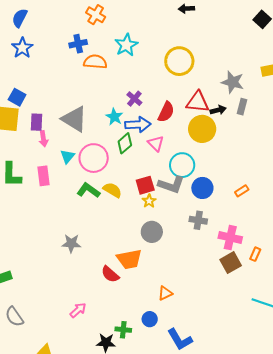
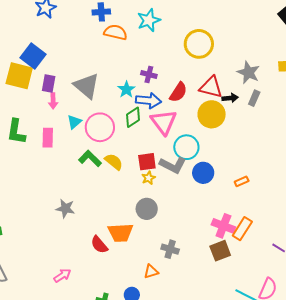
blue square: (17, 97) -> (33, 56), size x1.4
purple cross: (134, 99) -> (149, 75), turned -35
pink triangle: (156, 144) -> (164, 122), size x1.6
gray cross: (198, 220) -> (170, 249), moved
orange rectangle: (255, 254) -> (242, 229), moved, size x1.6

